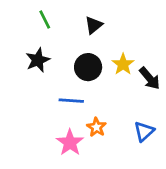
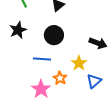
yellow star: (123, 64) -> (79, 63), moved
black arrow: (150, 78) -> (98, 43), turned -30

